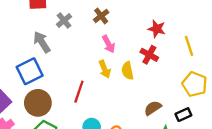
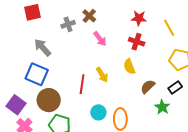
gray cross: (64, 20) -> (68, 24), moved, turned 32
yellow arrow: (105, 69) -> (102, 75), moved
blue square: (30, 71) -> (37, 74), turned -30
yellow semicircle: (128, 71) -> (129, 67), moved

